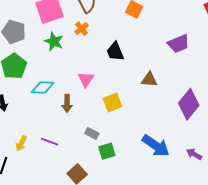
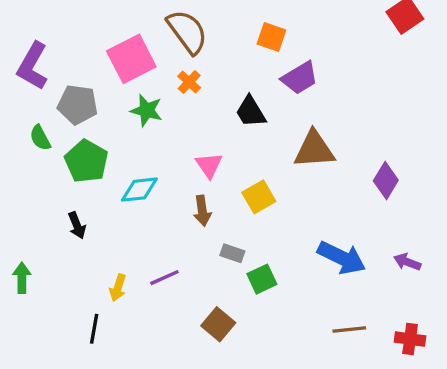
purple trapezoid: (178, 44) -> (300, 78), moved
brown triangle: (149, 80) -> (314, 150), size x1.5
brown arrow: (67, 103) -> (202, 211), moved
purple diamond: (189, 104) -> (386, 181), size x0.7
purple line: (50, 142) -> (164, 278), turned -36

